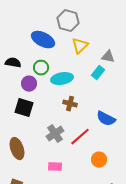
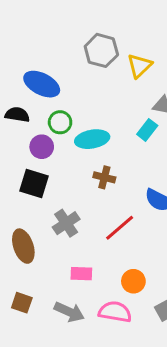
blue ellipse: (43, 40) -> (42, 84), moved
yellow triangle: (80, 46) -> (140, 66), moved
gray cross: (55, 134) -> (66, 223), moved
orange circle: (99, 160) -> (133, 281), moved

